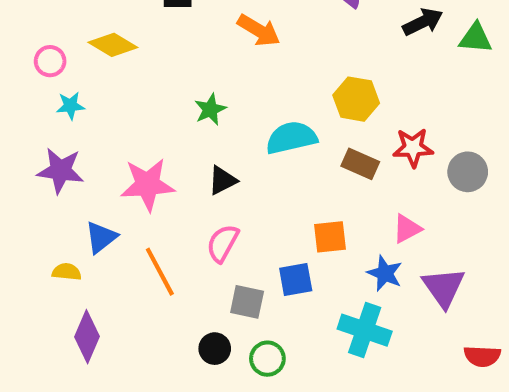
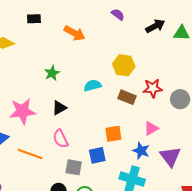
cyan semicircle: (291, 138) -> (93, 86), size x0.7
pink semicircle: (223, 243) -> (61, 139), turned -54
orange line: (160, 272) -> (30, 154), turned -40

